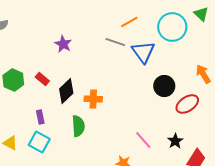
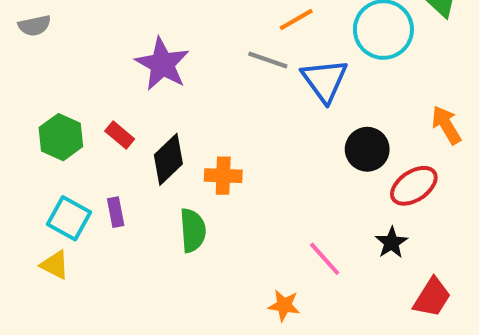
purple star: (63, 44) -> (162, 64), size x1.5
black star: (175, 141) -> (392, 243), moved
cyan square: (39, 142) -> (69, 218), moved

